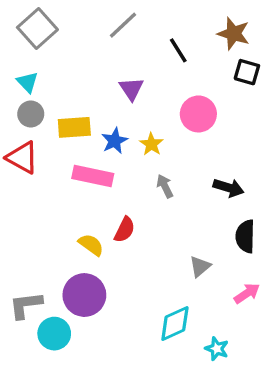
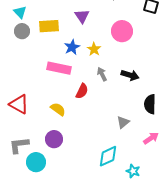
yellow rectangle: (74, 127) -> (49, 26), moved
red triangle: (22, 158) -> (19, 104), moved
black arrow: (229, 188) -> (130, 75), moved
red semicircle: (125, 230) -> (82, 91), moved
purple circle: (84, 295) -> (54, 139), size x0.7

